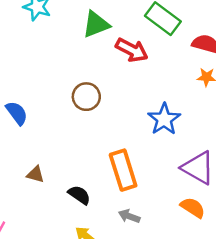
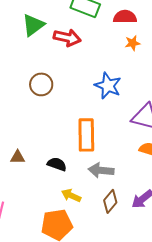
orange rectangle: (123, 170) -> (86, 135), turned 32
gray arrow: (129, 216) -> (101, 170), size x1.4

